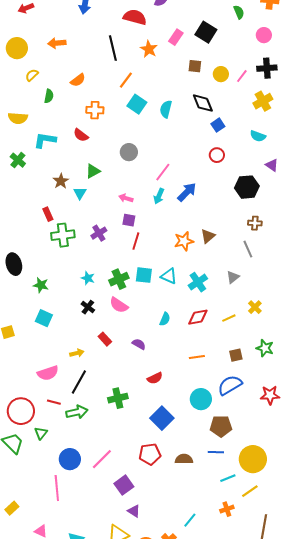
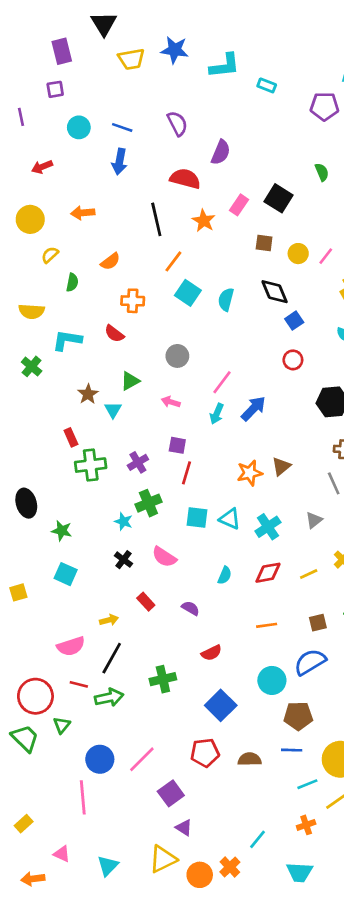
pink arrow: (126, 198) -> (171, 402), moved
green cross: (119, 279) -> (148, 503), moved

